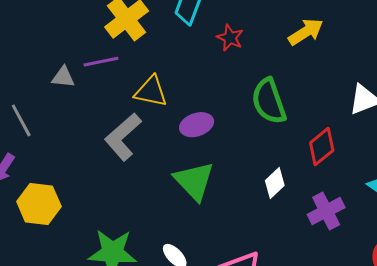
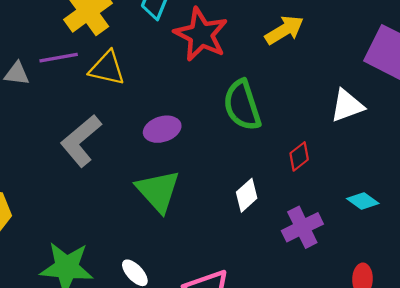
red star: (230, 38) -> (201, 34), size x1.8
yellow triangle: (151, 91) -> (107, 68), moved
red diamond: (322, 147) -> (299, 156), size x0.7

